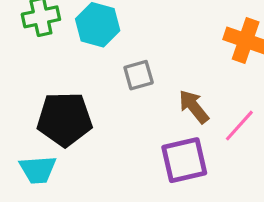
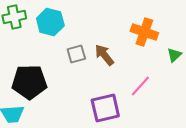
brown arrow: (194, 107) -> (104, 55), moved

